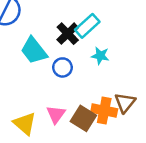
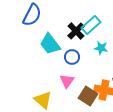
pink triangle: (56, 114) -> (67, 81), moved

